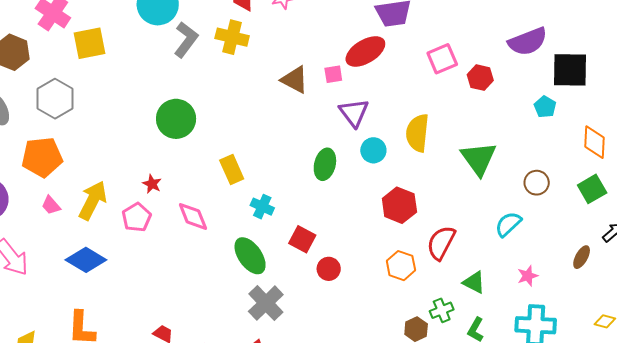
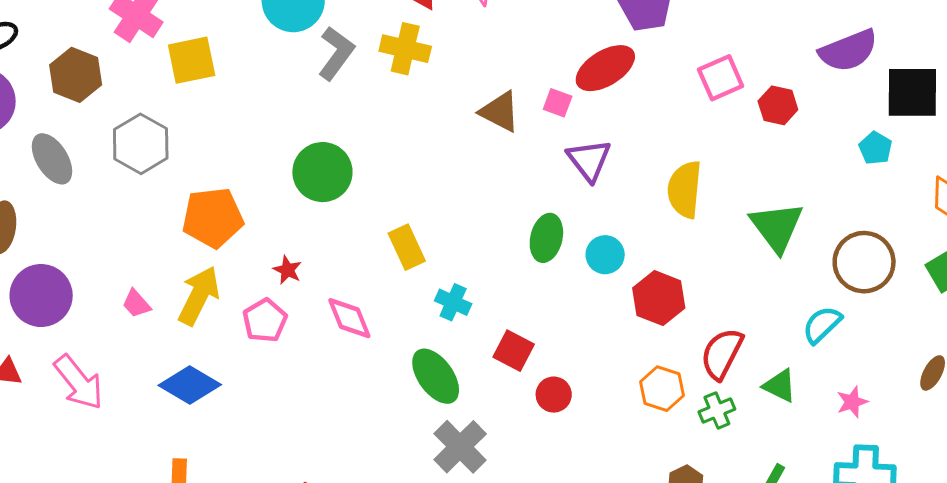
pink square: (333, 74) -> (558, 103), turned 30
cyan circle: (373, 150) -> (605, 255), moved
orange pentagon: (42, 157) -> (213, 218), moved
brown circle: (537, 183) -> (864, 262), size x1.6
green triangle: (474, 282) -> (780, 386), moved
green cross: (442, 310) -> (717, 411), moved

